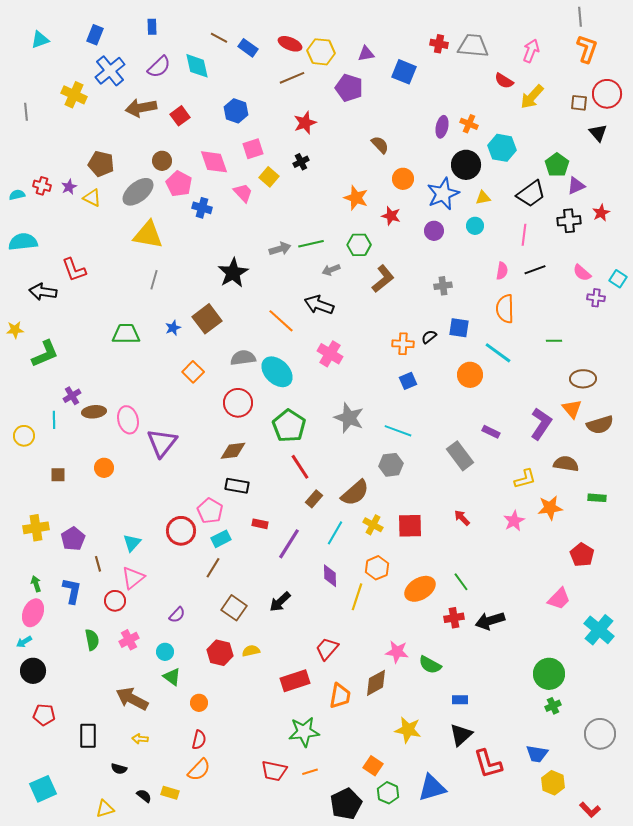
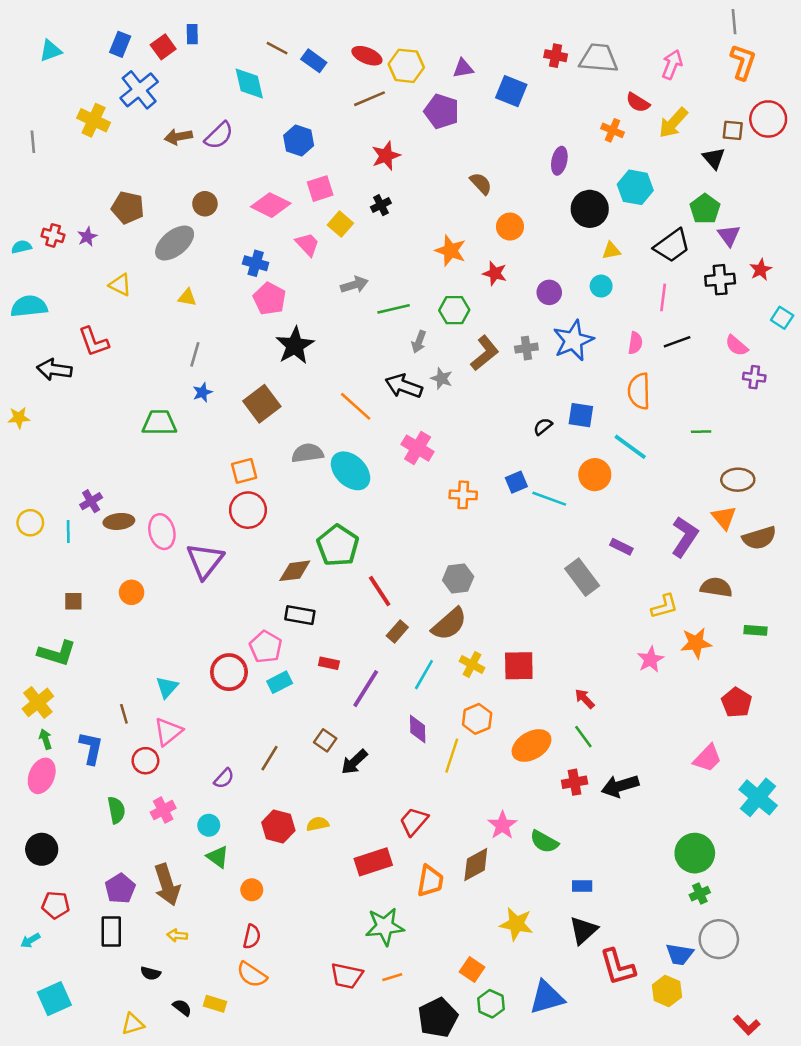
purple semicircle: (159, 67) -> (219, 135), moved
brown arrow: (141, 108) -> (178, 137), size x0.7
red square: (180, 116) -> (163, 47), moved
orange cross: (469, 124) -> (613, 130), moved
black triangle: (598, 133) -> (714, 158), moved
pink diamond: (214, 162) -> (271, 205), turned -44
pink pentagon: (179, 184) -> (270, 299), moved
purple triangle: (576, 186) -> (729, 235), turned -42
blue star: (443, 194) -> (573, 340), moved
yellow triangle: (92, 198) -> (120, 285), moved
yellow triangle: (148, 235) -> (187, 297), size x0.5
gray arrow: (280, 249) -> (354, 285), moved
gray arrow: (331, 270) -> (419, 342), turned -48
cyan square: (618, 279) -> (782, 318), moved
gray cross: (443, 286) -> (526, 348), moved
blue star: (173, 328) -> (202, 392), moved
orange cross: (403, 344) -> (463, 495), moved
green L-shape: (45, 354) -> (57, 653), moved, turned 40
orange square: (193, 372) -> (244, 471), turned 30
red circle: (238, 403) -> (248, 510), moved
gray star: (349, 418) -> (442, 378), moved, size x0.6
green pentagon: (289, 426) -> (338, 546), moved
cyan line: (398, 431) -> (549, 499), moved
yellow circle: (24, 436) -> (30, 523), moved
gray hexagon: (391, 465) -> (458, 578), moved
red arrow: (462, 518) -> (585, 699), moved
yellow cross: (36, 528) -> (38, 702), moved, turned -30
purple pentagon: (73, 539) -> (120, 889), moved
brown line: (213, 568) -> (270, 758), moved
brown square: (234, 608) -> (325, 740), moved, size x0.7
cyan arrow: (24, 642) -> (30, 940), moved
pink star: (397, 652) -> (502, 825), turned 30
brown arrow: (132, 699) -> (167, 885), turned -136
gray circle: (600, 734) -> (719, 939), moved
orange semicircle: (199, 770) -> (252, 975), turned 80
yellow hexagon: (553, 783) -> (667, 991), moved

